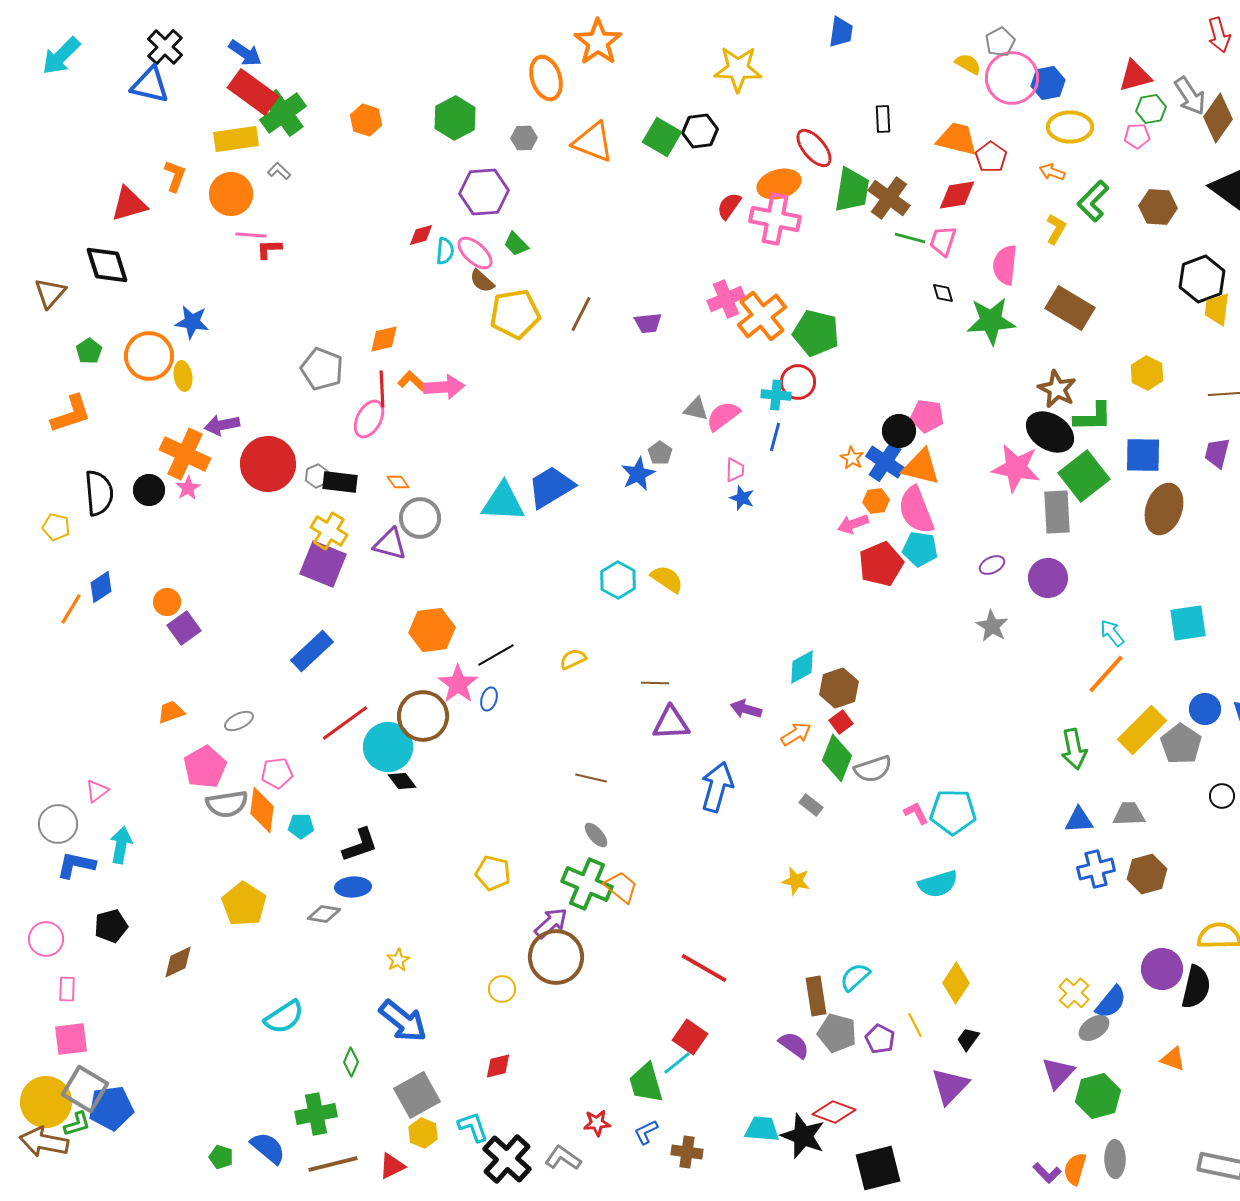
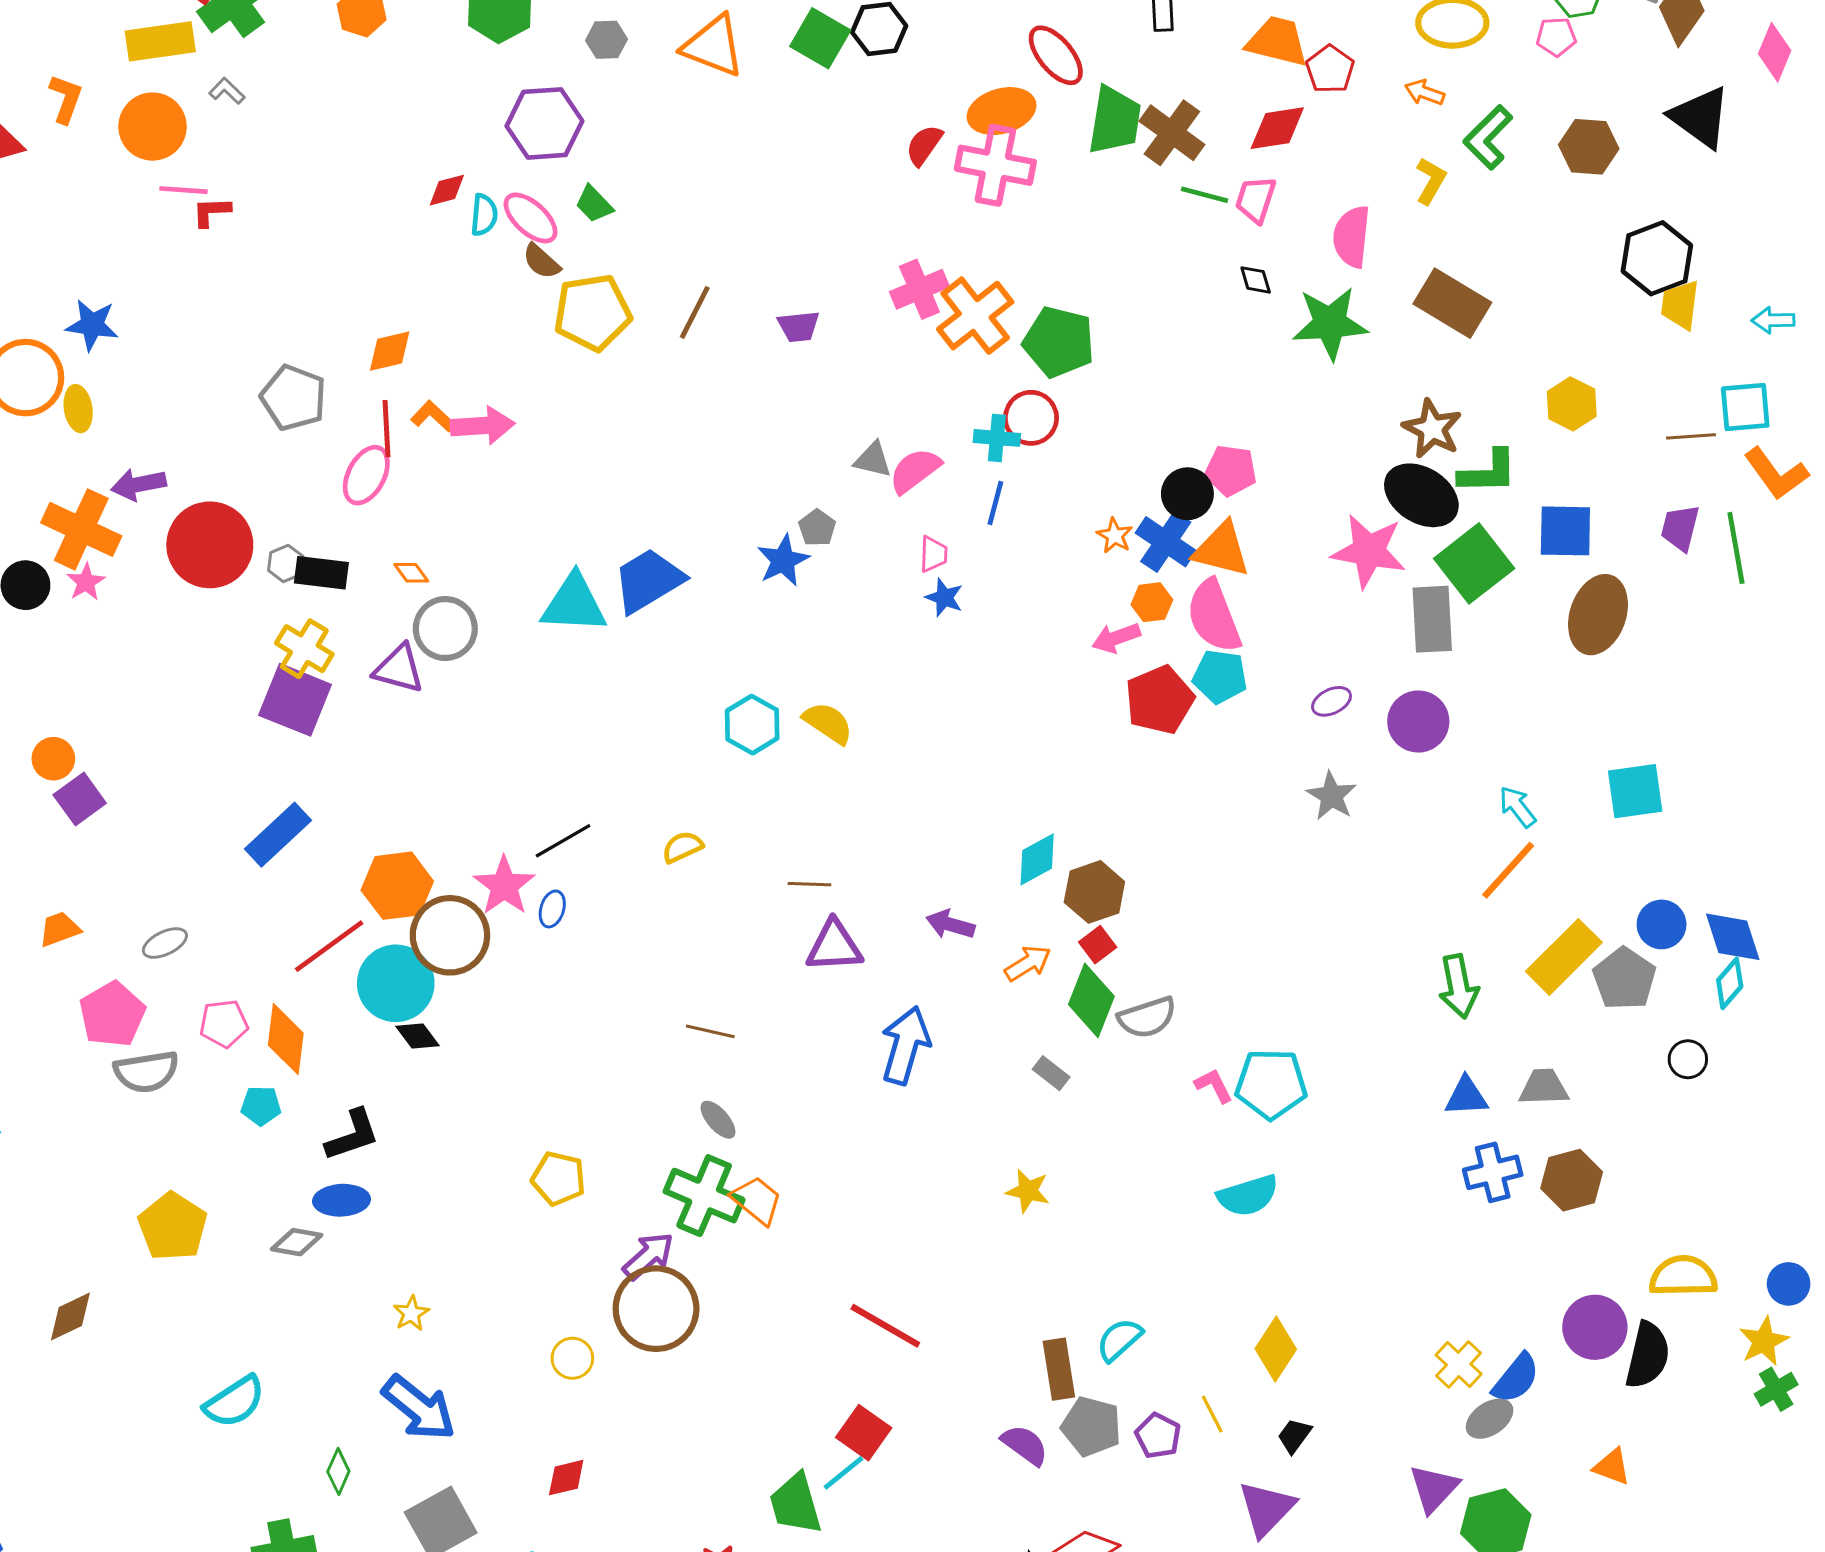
orange hexagon: (432, 630) -> (397, 886), moved
orange diamond: (262, 810) -> (286, 1039), moved

